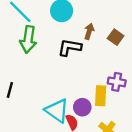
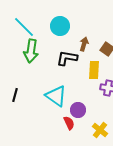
yellow rectangle: (101, 96) -> (94, 70), moved
cyan triangle: (57, 111) -> (56, 96), moved

